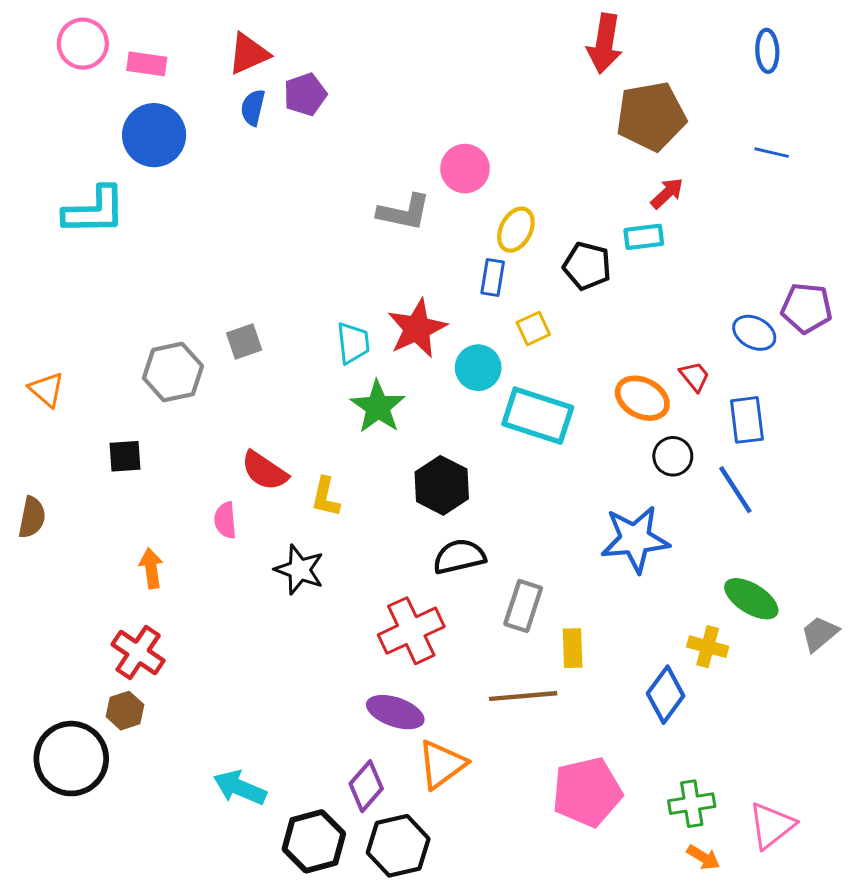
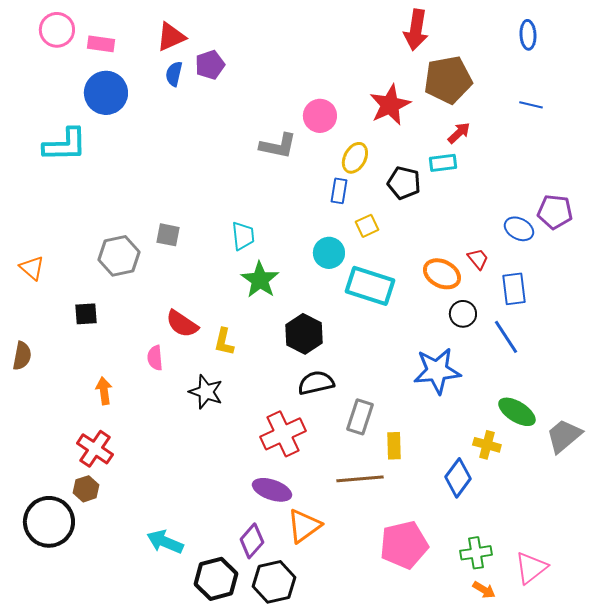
red star: (417, 328) -> (390, 105), moved
gray square: (244, 341) -> (168, 235), turned 30
gray trapezoid: (820, 634) -> (564, 436), size x1.4

